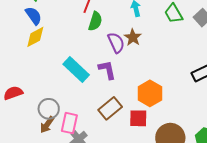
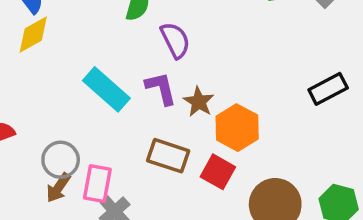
brown star: (133, 37) -> (199, 102), moved
brown rectangle: (110, 108) -> (168, 156), turned 60
red square: (138, 118) -> (218, 172), turned 30

